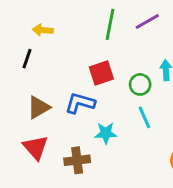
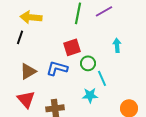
yellow arrow: (43, 30) -> (31, 17), size x1.5
green circle: (140, 84) -> (88, 63), moved
cyan star: (106, 133) -> (90, 95), moved

